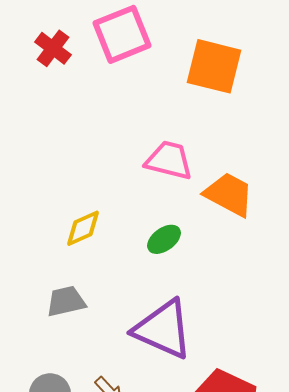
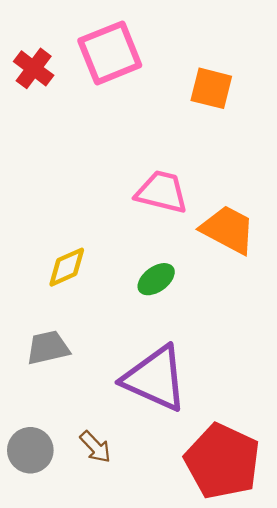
orange square: (214, 66) -> (211, 88), size x0.7

